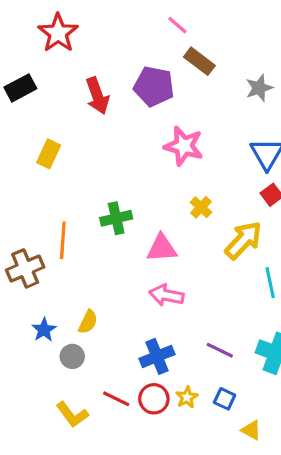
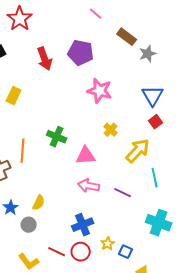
brown rectangle: (199, 61) -> (127, 37), moved
green cross: (116, 218) -> (57, 137), turned 36
purple line: (220, 350) -> (123, 193), moved
yellow star: (187, 397) -> (108, 244), moved

